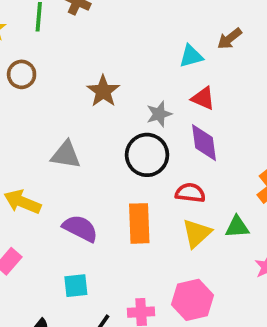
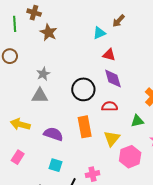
brown star: (103, 91) -> (48, 32), moved
gray star: (159, 114) -> (43, 74), moved
yellow triangle: (197, 233) -> (112, 138), moved
cyan square: (76, 286) -> (55, 165), turned 32
pink hexagon: (193, 300) -> (130, 157), moved

